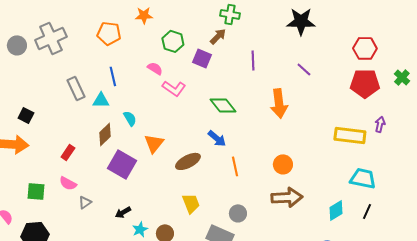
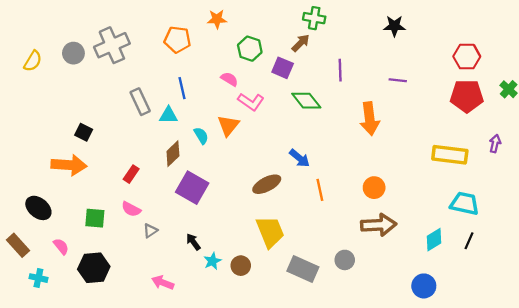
black star: (301, 21) -> (394, 26), size x0.7
purple line: (304, 69) -> (398, 80), turned -35
green diamond: (223, 105) -> (306, 101), moved
purple arrow: (380, 124) -> (495, 144), moved
orange triangle: (154, 143) -> (228, 125), moved
yellow trapezoid: (191, 203) -> (270, 232), size x1.4
black arrow: (123, 212) -> (193, 242), turned 84
gray circle: (238, 213) -> (345, 260), moved

